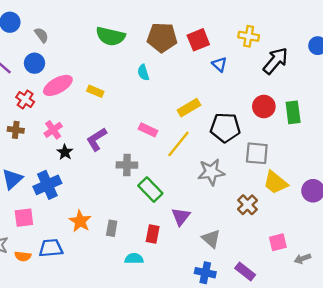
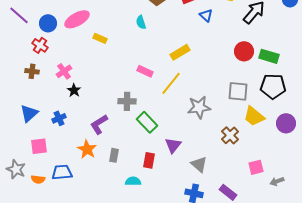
blue circle: (34, 63) -> (48, 23), moved
pink ellipse: (58, 85) -> (77, 19), moved
green rectangle: (293, 112) -> (269, 56), turned -66
black pentagon: (225, 128) -> (273, 86), moved
purple L-shape: (97, 139) -> (99, 124), moved
blue cross: (47, 185) -> (59, 118), size x0.6

